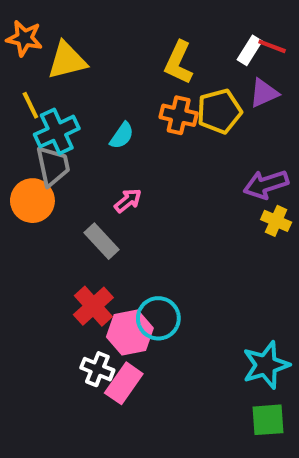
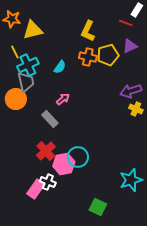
red line: (272, 46) -> (126, 23), moved
white rectangle: (250, 50) -> (137, 10), moved
pink rectangle: (124, 383) -> (36, 189), moved
green square: (268, 420) -> (98, 207), moved, turned 30

